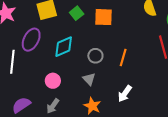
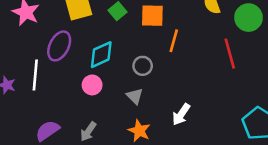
orange line: (123, 57) -> (174, 41), moved
pink circle: (53, 81) -> (92, 85), moved

